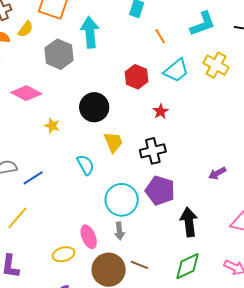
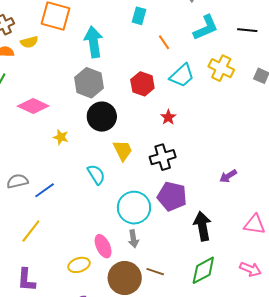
yellow semicircle: (26, 29) -> (29, 42), turned 42
gray hexagon: (59, 54) -> (89, 83), moved

